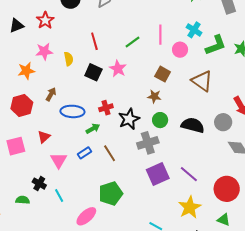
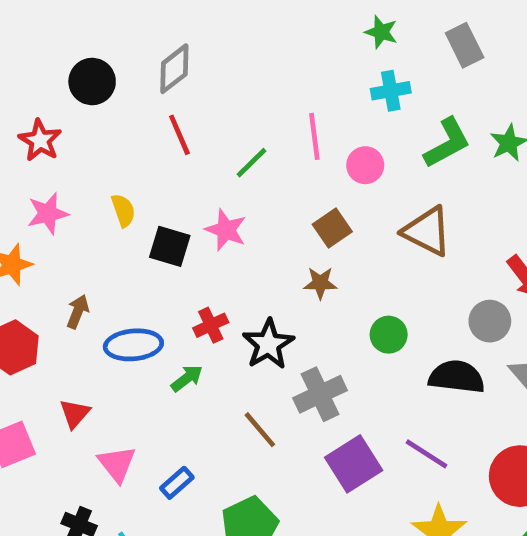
cyan cross: (194, 30) -> (391, 91), moved, turned -35
red line: (94, 41) -> (179, 135), moved
yellow semicircle: (69, 59) -> (123, 210), moved
brown square: (163, 74) -> (332, 228), turned 35
green circle: (160, 120) -> (389, 335), moved
black semicircle: (193, 125) -> (457, 377), moved
blue rectangle: (84, 153) -> (177, 483), moved
brown line: (110, 153) -> (260, 430), moved

